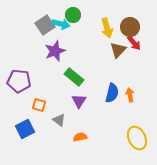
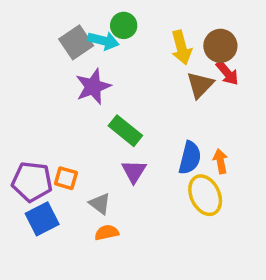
purple pentagon: (19, 81) -> (32, 182), moved
orange semicircle: (80, 137) -> (107, 233), moved
yellow ellipse: (137, 138) -> (205, 195), moved

